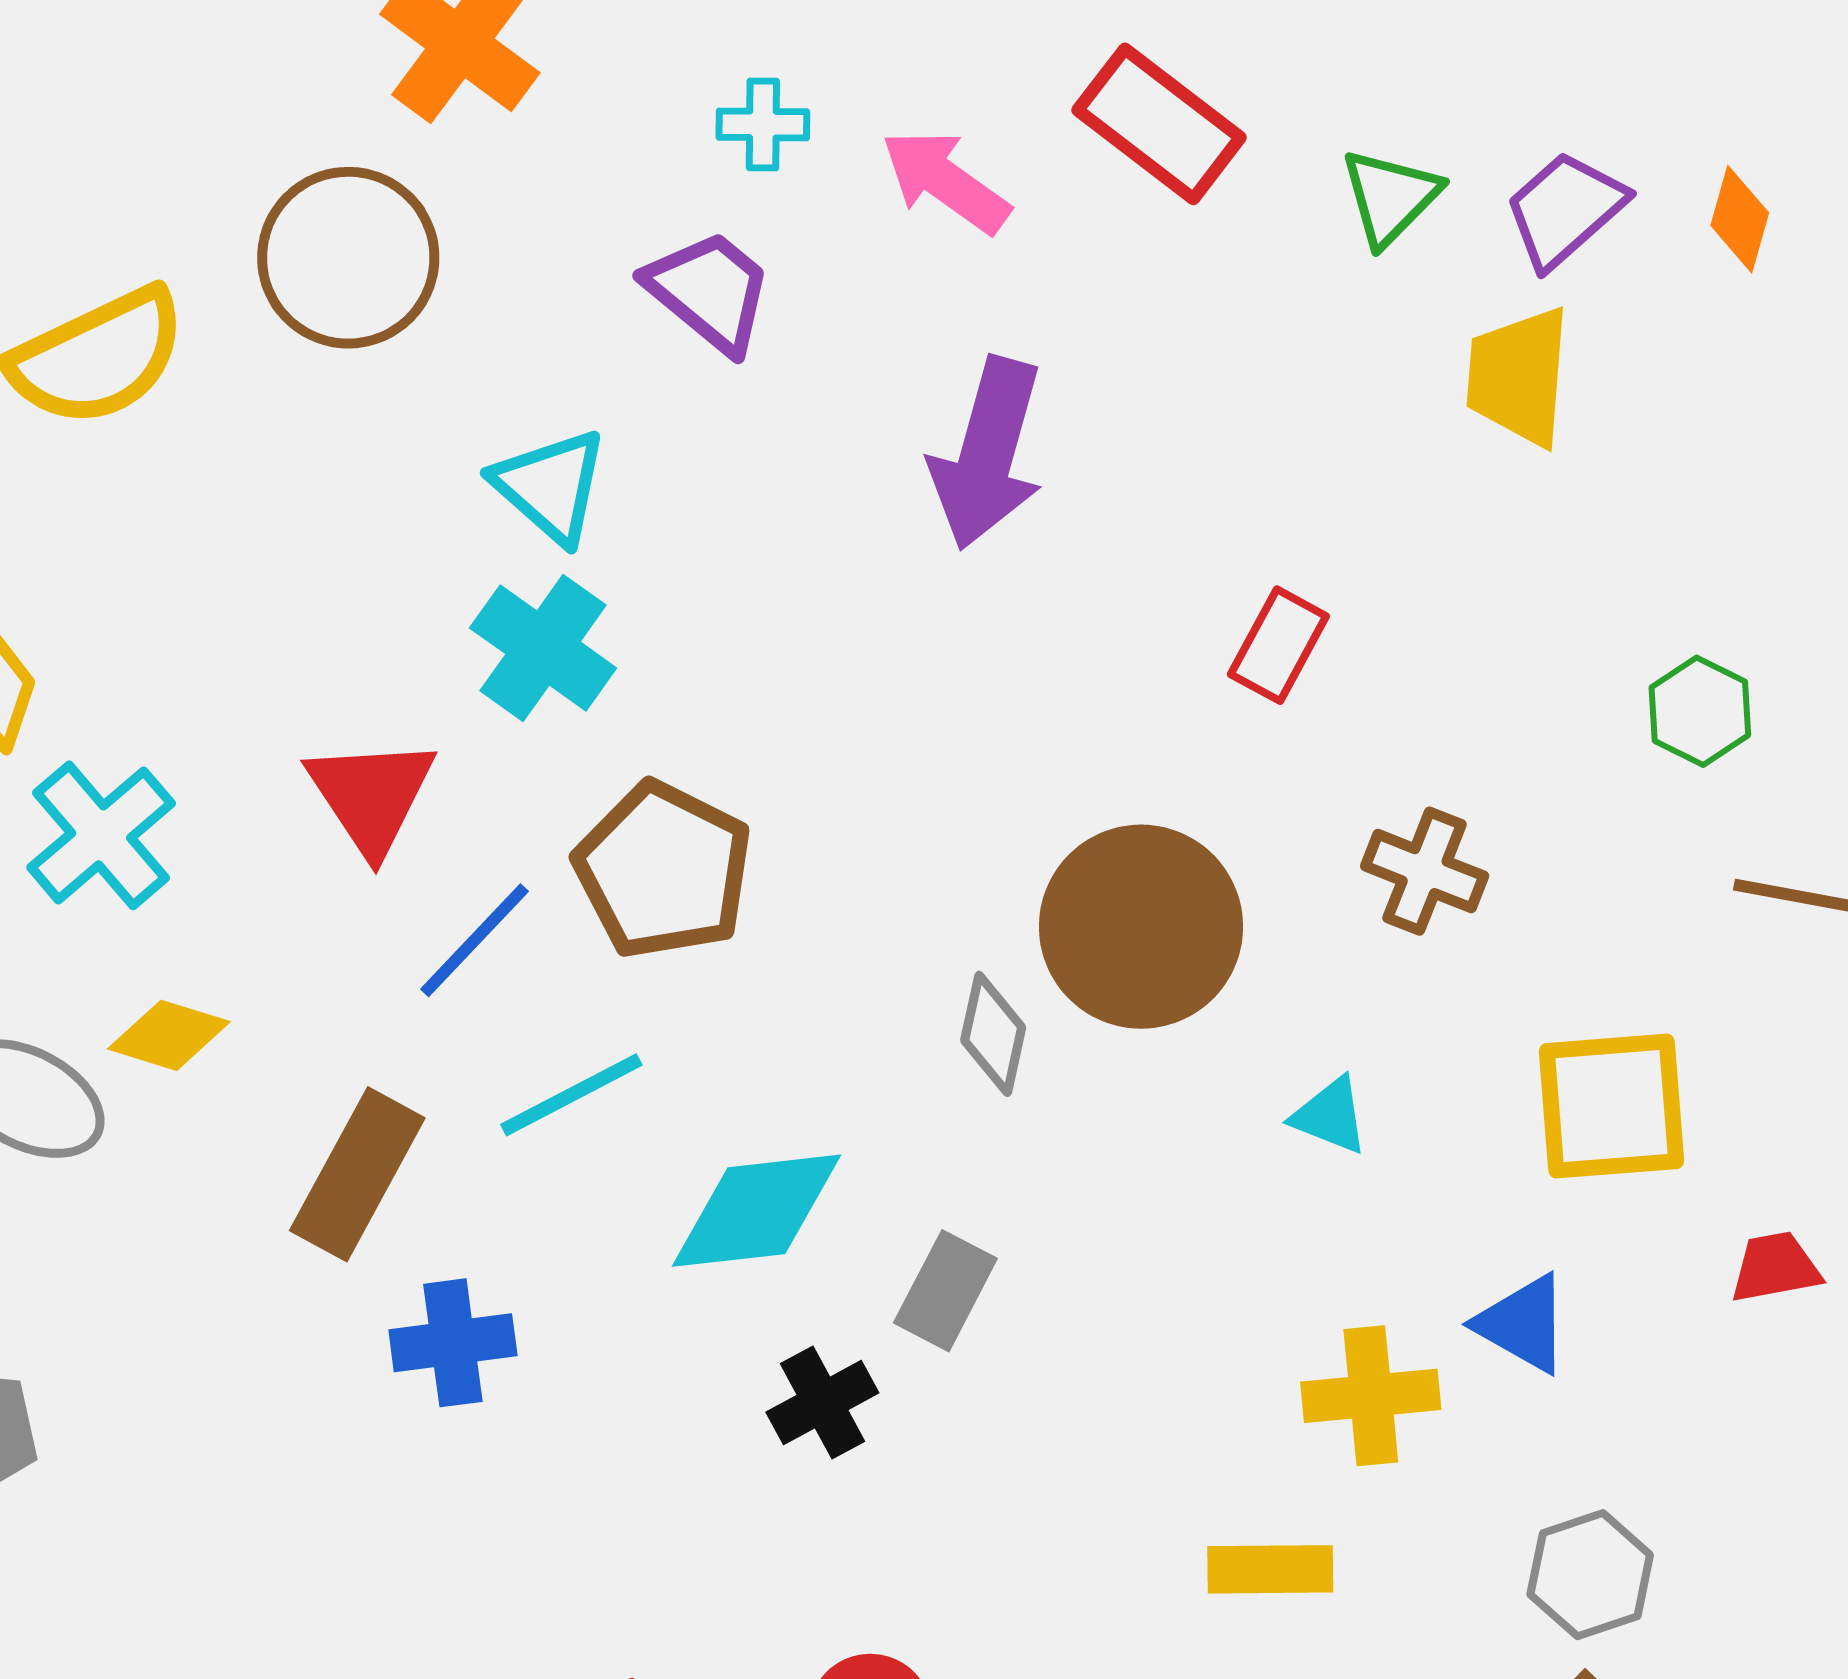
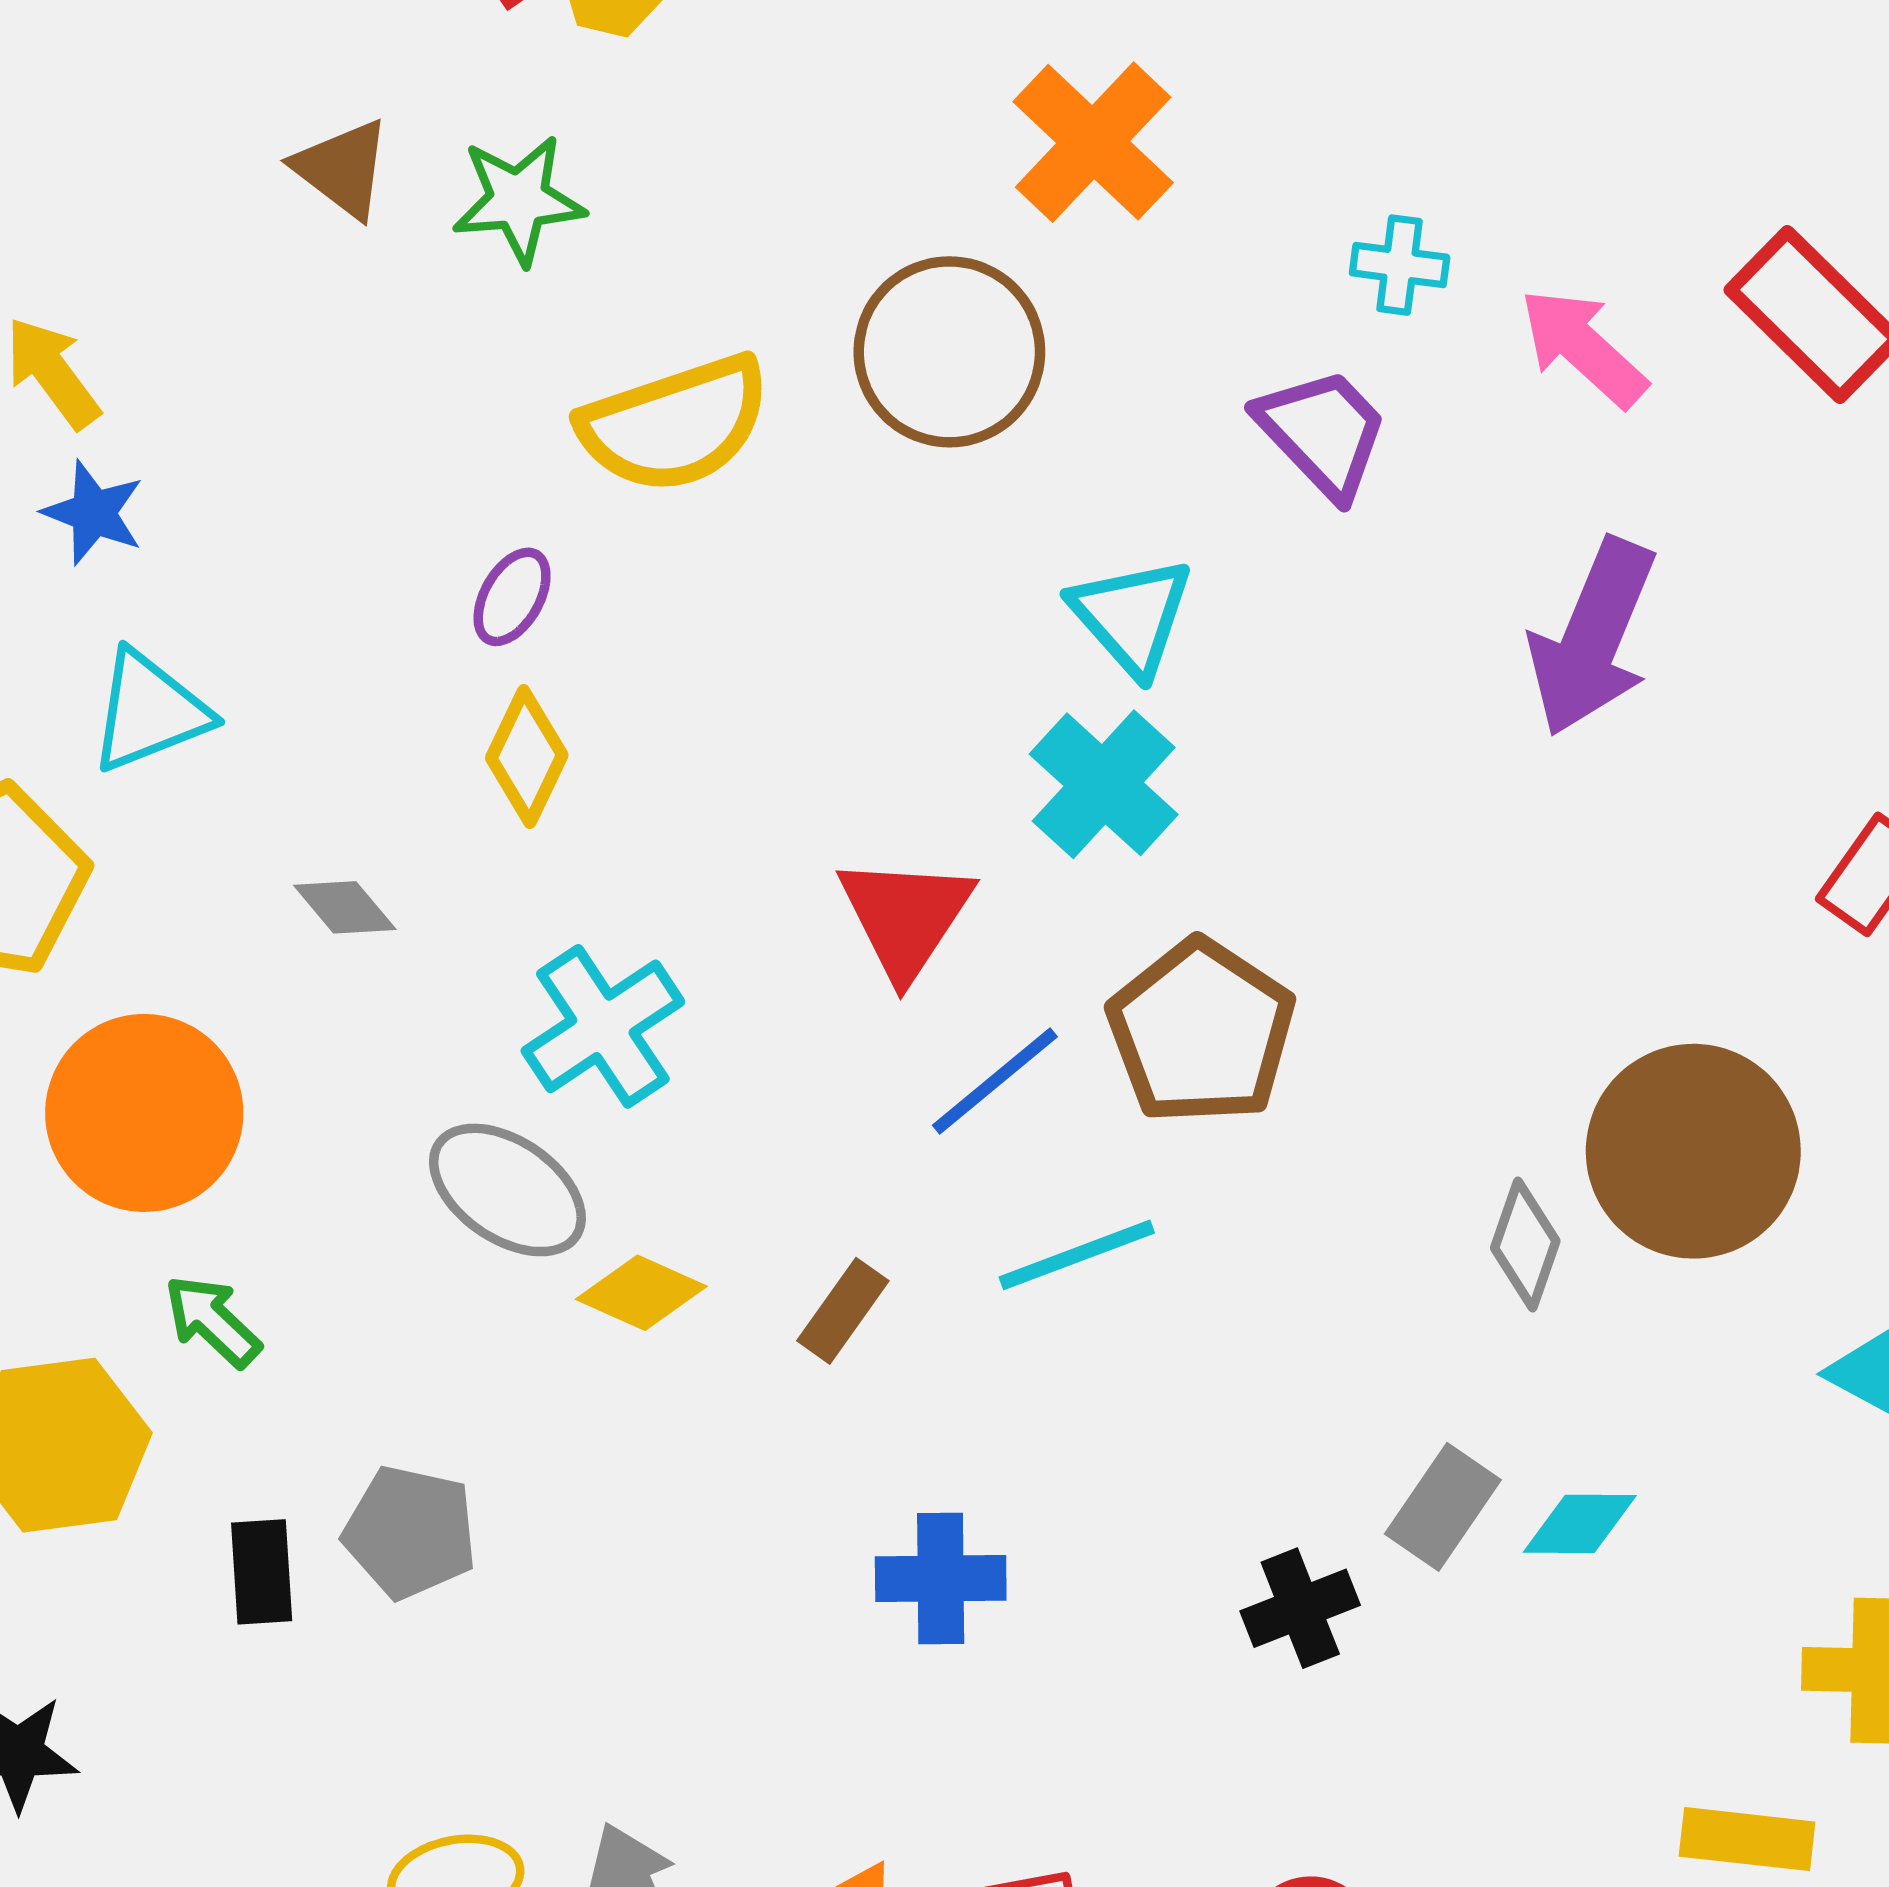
cyan cross: (101, 835) -> (603, 1026), moved
yellow diamond: (169, 1035) -> (641, 1293), moved
brown rectangle: (357, 1174) -> (843, 1311), size x0.6
cyan diamond: (756, 1211) -> (1580, 1524), moved, size x0.6
blue cross: (453, 1343) -> (941, 1579), moved

